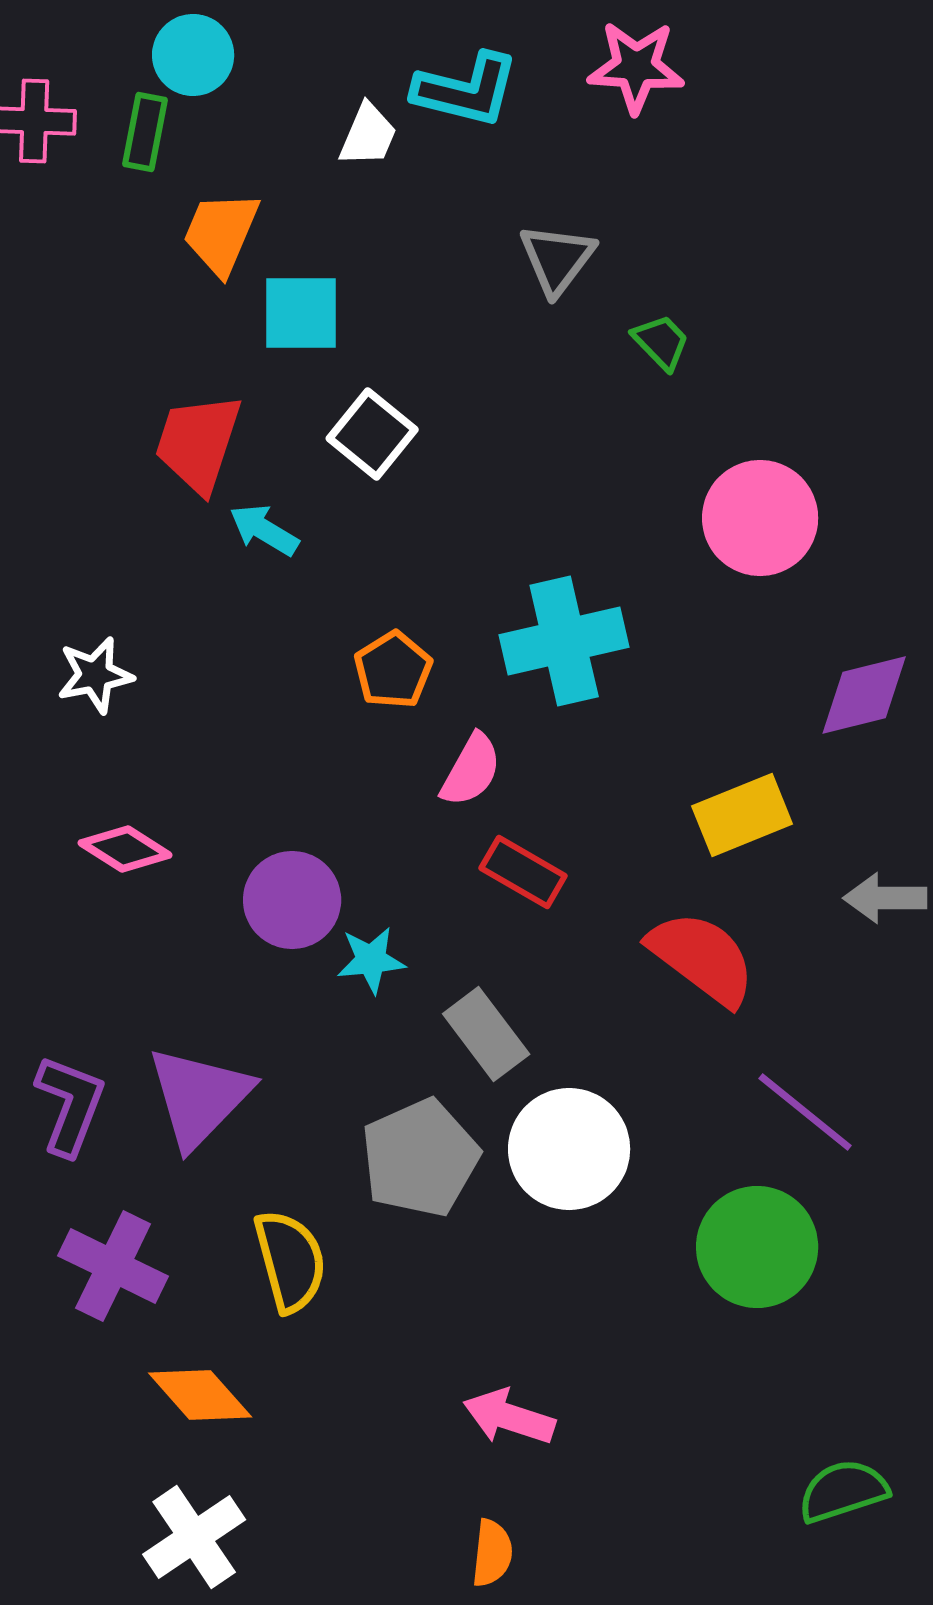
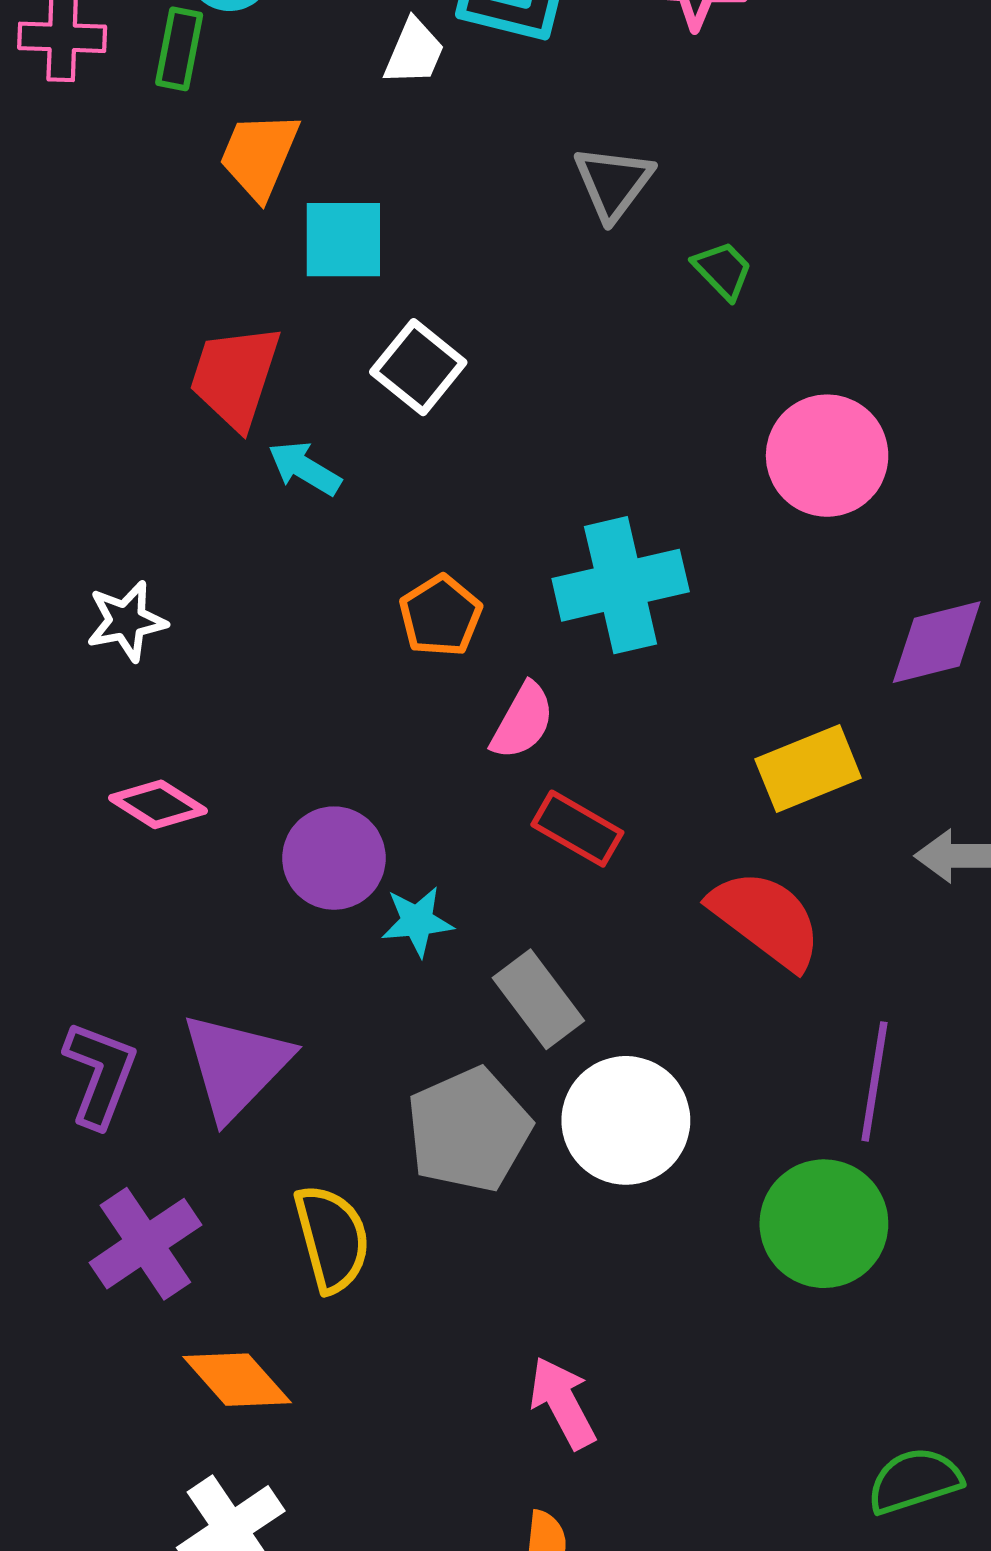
purple line: (805, 1112) -> (874, 1081), turned 60
purple cross: (113, 1266) -> (145, 1244), turned 30
pink arrow: (509, 1417) -> (563, 1403), turned 44

